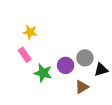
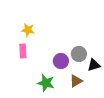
pink rectangle: (25, 55) -> (23, 51), turned 32
green star: (43, 73) -> (46, 83), moved

